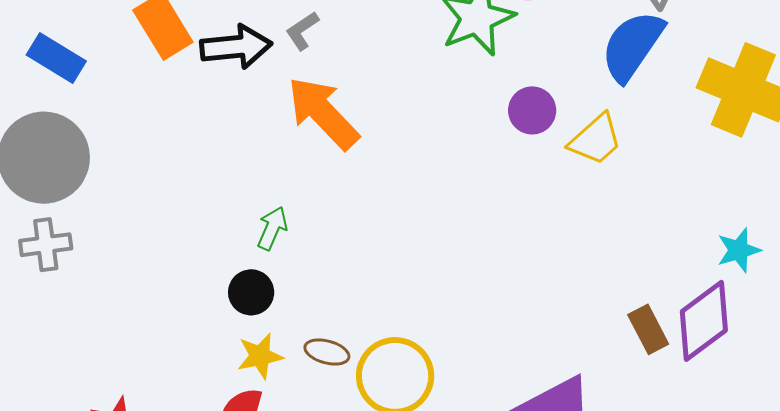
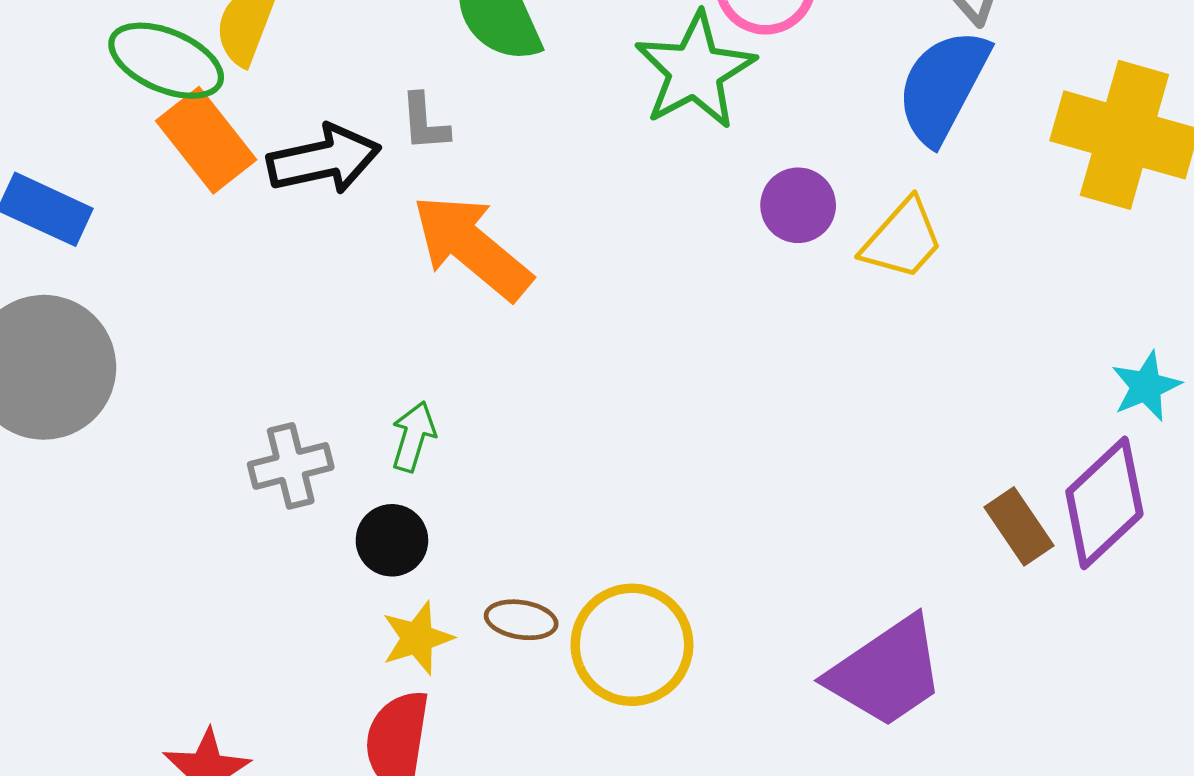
gray L-shape: (302, 31) -> (425, 122), turned -54
gray cross: (46, 245) -> (291, 466), moved

